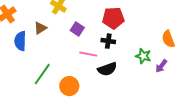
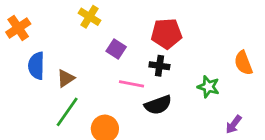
brown triangle: (40, 28) -> (66, 78), moved
purple arrow: (161, 66) -> (234, 124), moved

